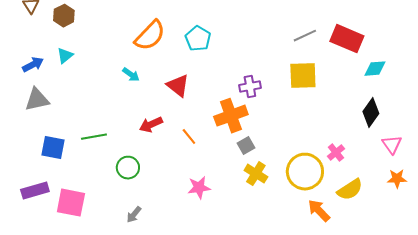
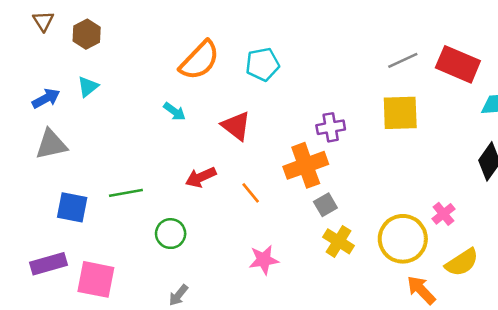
cyan pentagon: (198, 39) -> (262, 64), turned 30

